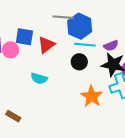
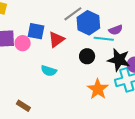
gray line: (63, 17) -> (73, 14), turned -42
cyan line: (85, 45) -> (104, 39), moved
purple semicircle: (111, 46) -> (116, 30), moved

